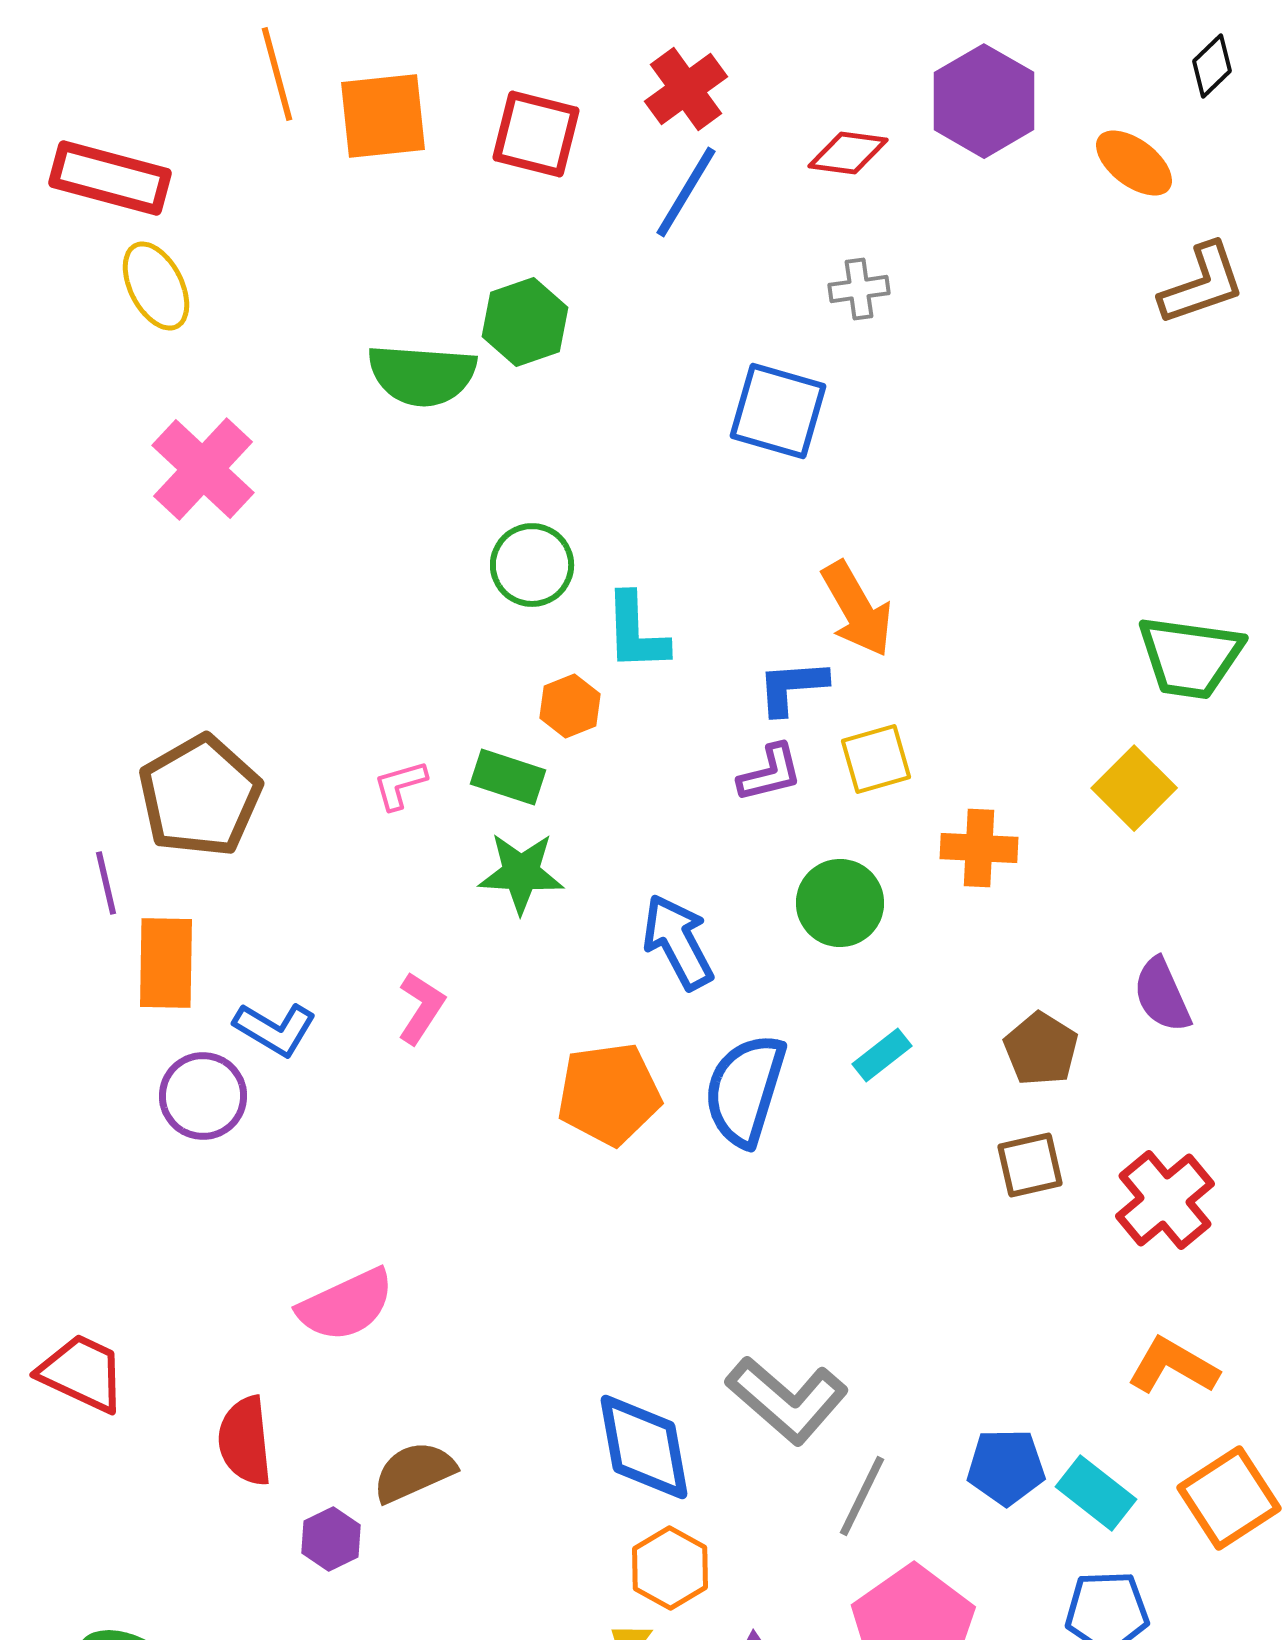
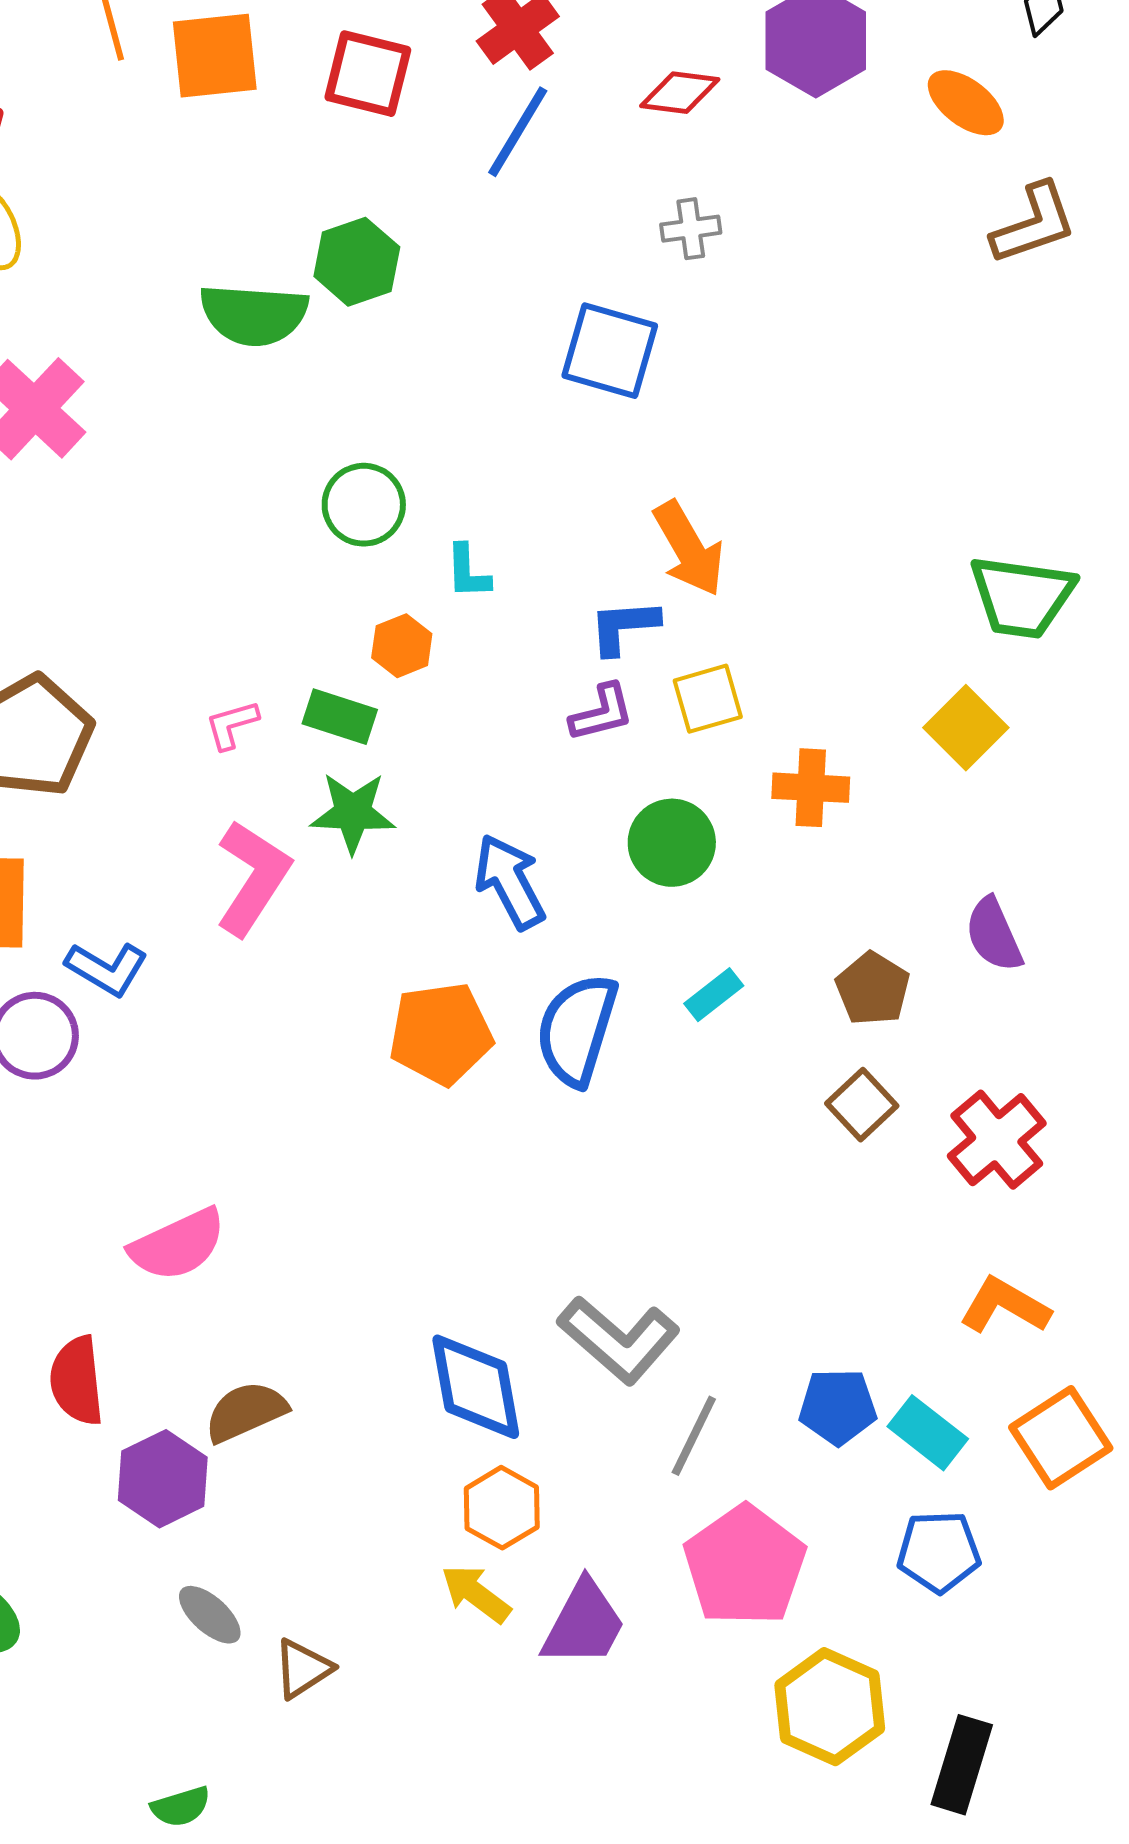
cyan L-shape: (636, 632) -> (468, 572), size x0.7
pink L-shape: (421, 1008) -> (253, 878), moved, size x1.6
brown square: (1030, 1165) -> (862, 1105), turned -30
purple hexagon: (331, 1539) -> (163, 1479), size x1.5

